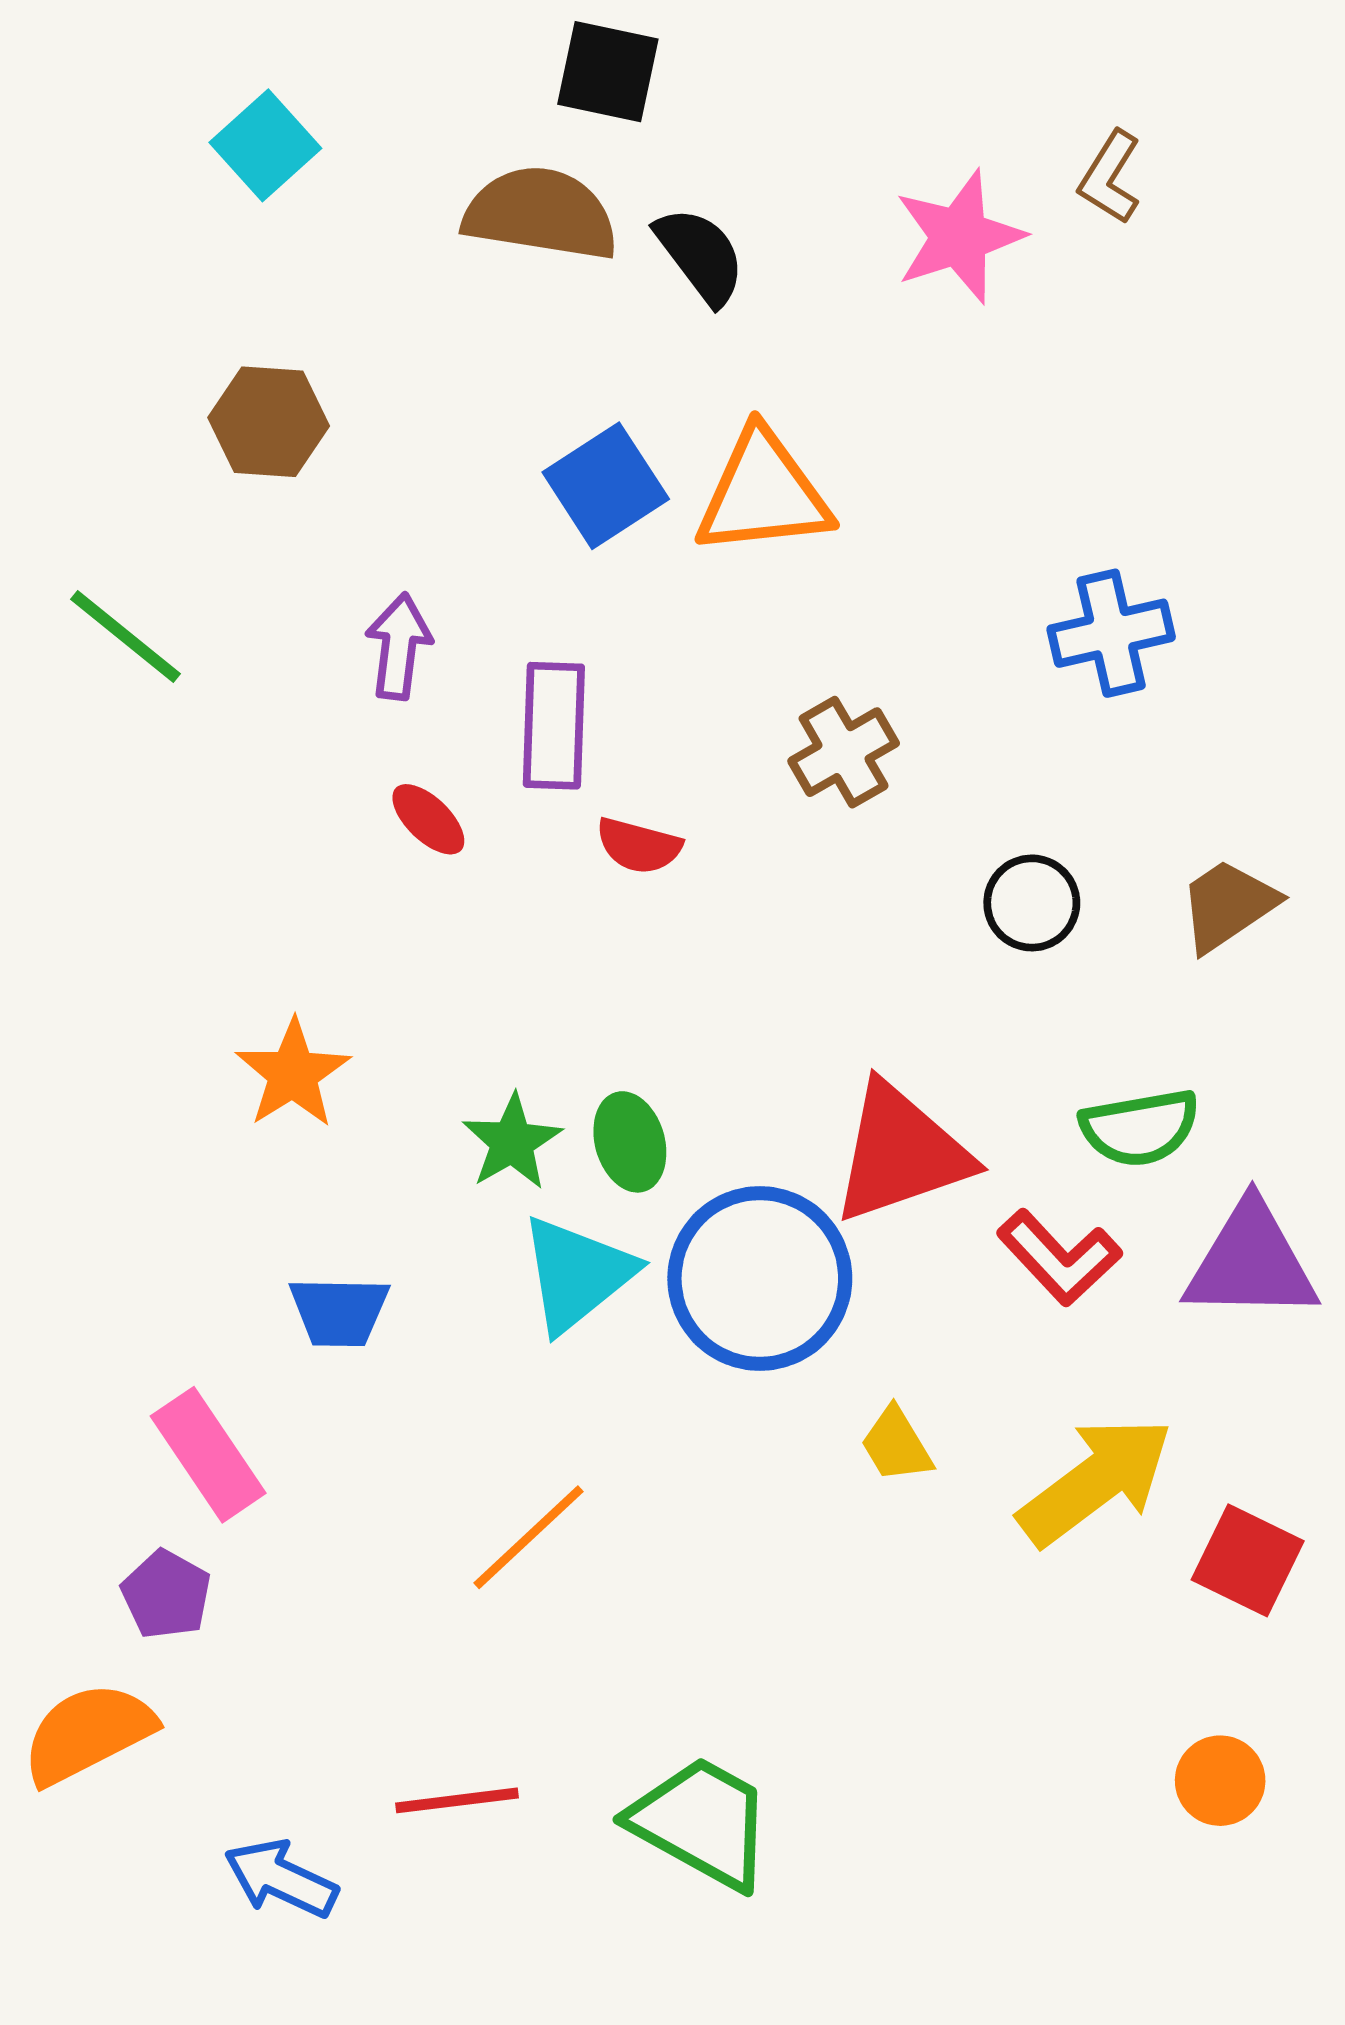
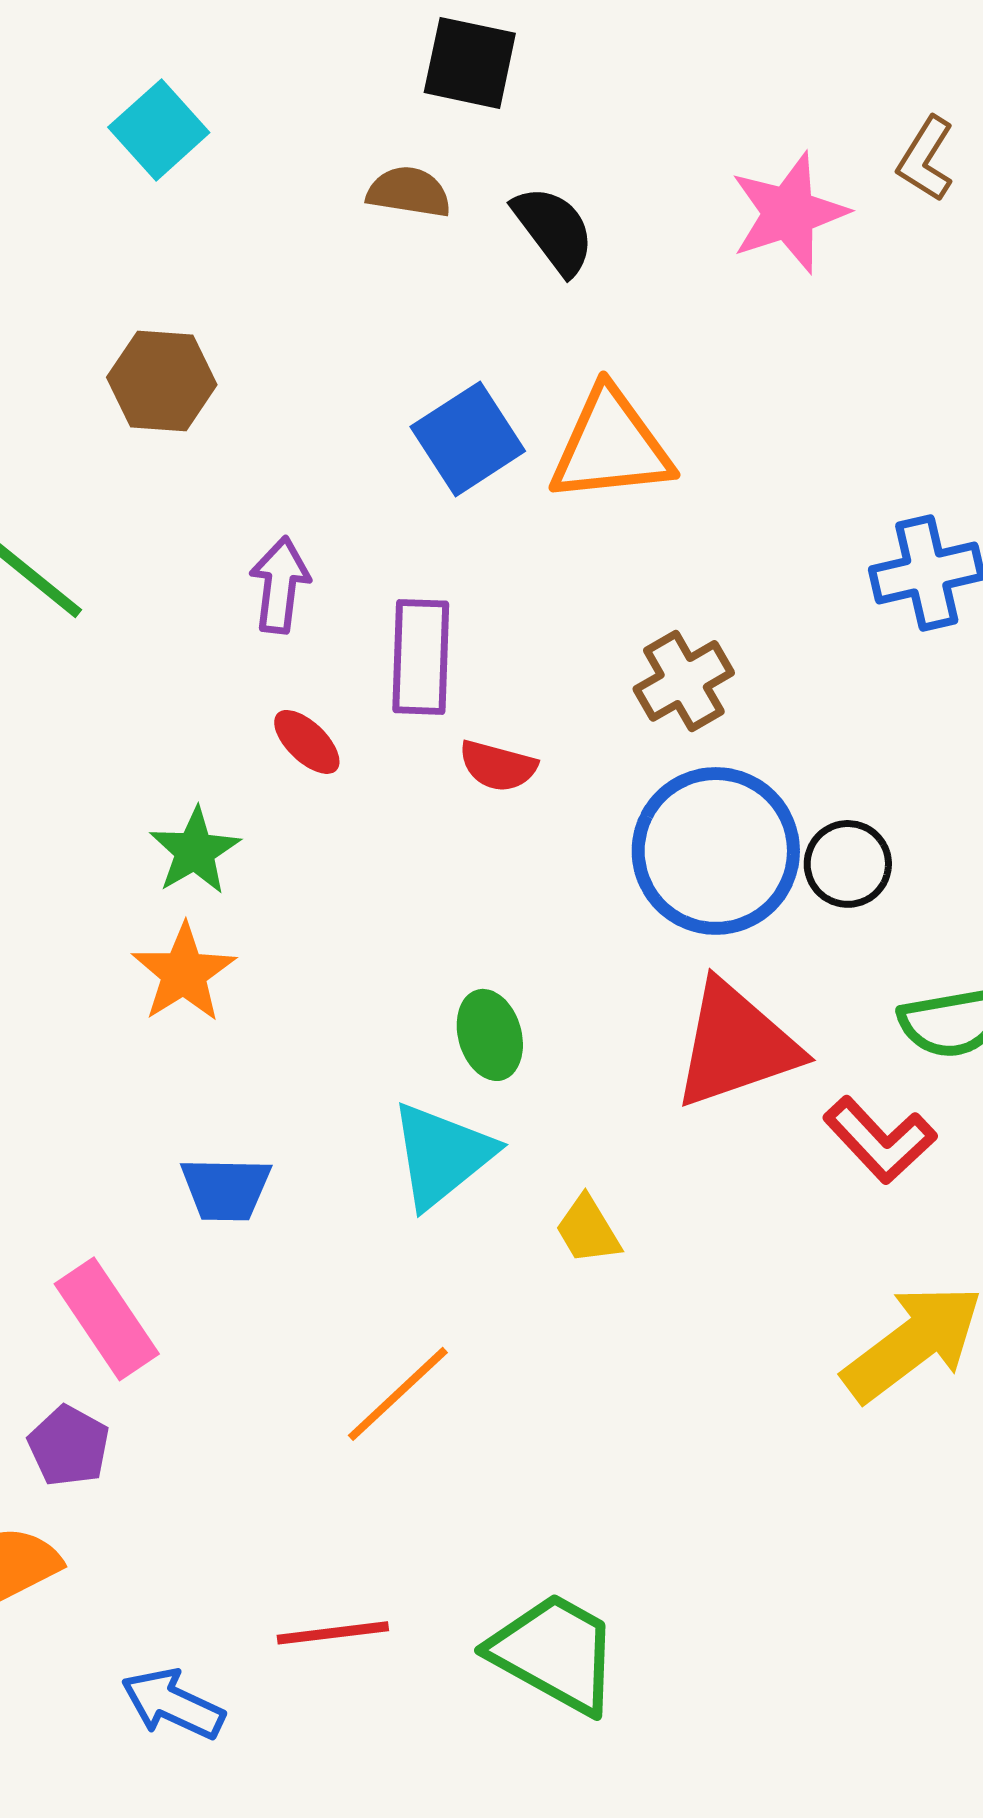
brown semicircle: (541, 214) -> (409, 192), size x0.6
black circle: (1032, 903) -> (848, 864), moved
green star: (512, 1142) -> (195, 851), moved
blue circle: (760, 1278) -> (716, 851), moved
yellow trapezoid: (896, 1445) -> (588, 1230), moved

